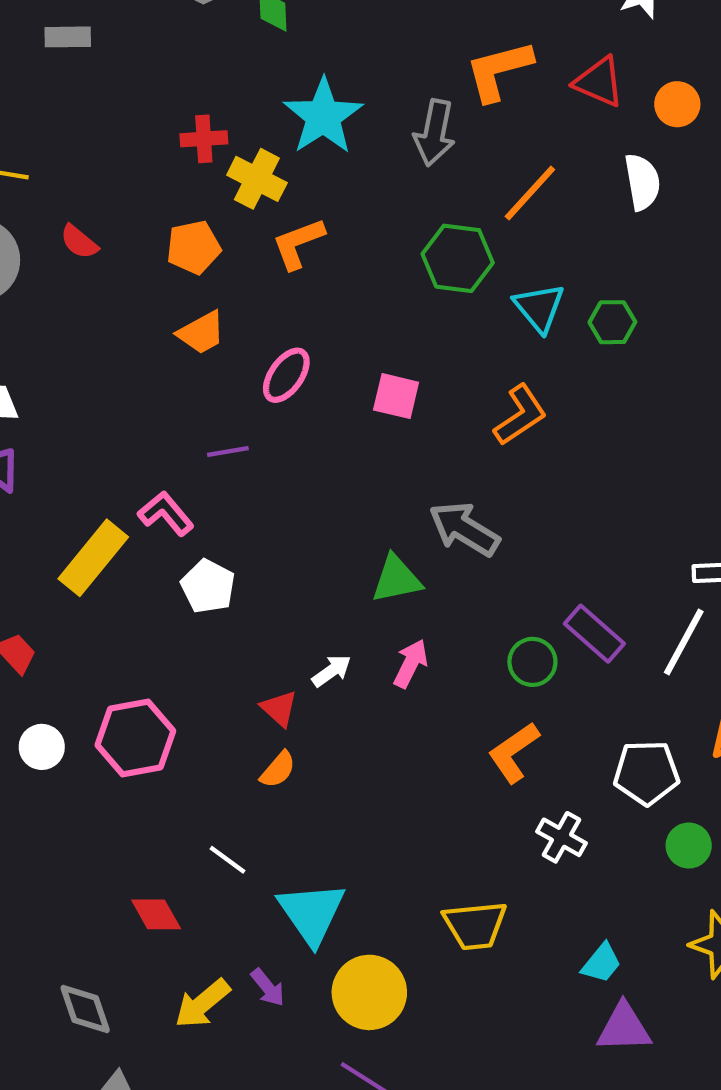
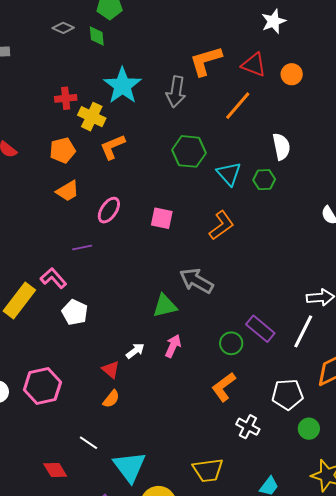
white semicircle: (642, 182) -> (281, 147), moved
orange line: (530, 193) -> (238, 106), moved

